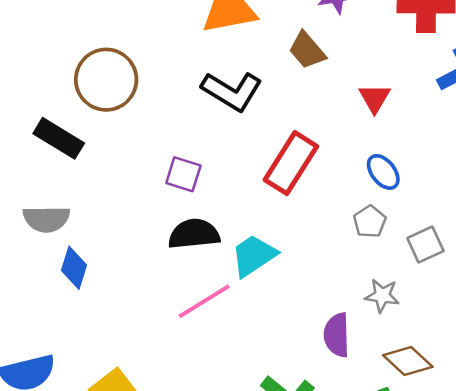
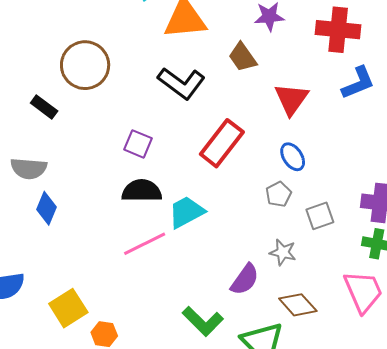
red triangle: (375, 98) -> (291, 99), size x1.4
black rectangle: (59, 138) -> (44, 107), size x0.7
purple semicircle: (337, 335) -> (245, 279), turned -148

